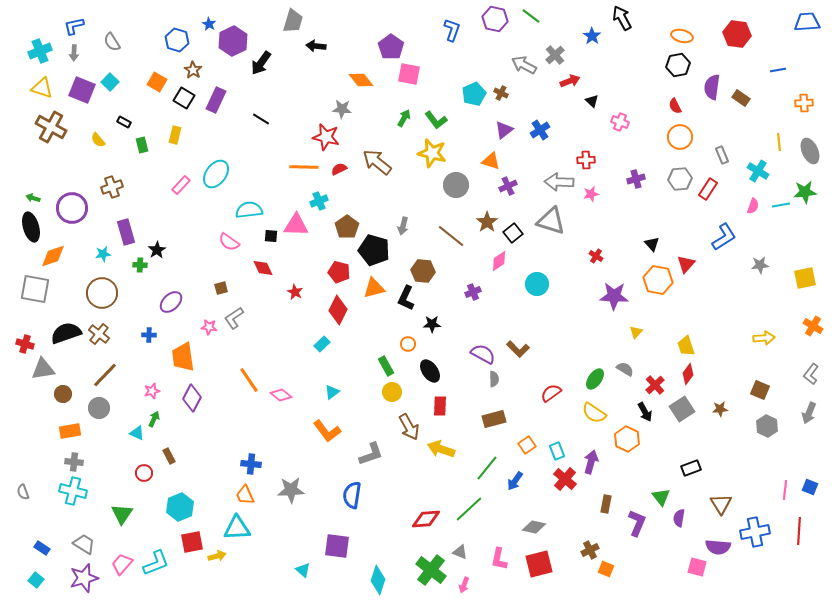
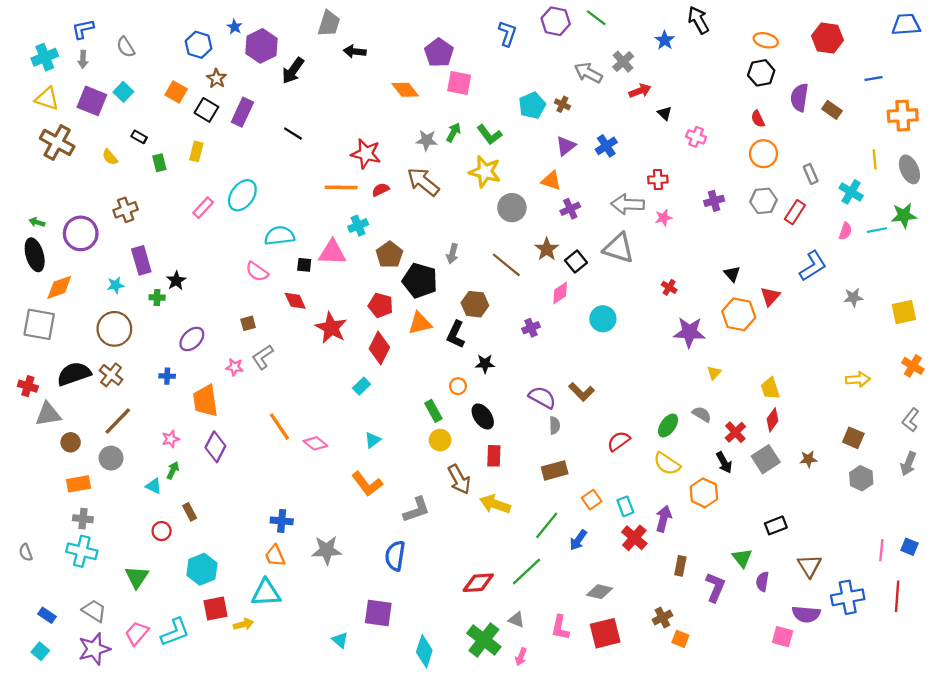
orange cross: (804, 103) -> (903, 116), size x1.5
gray star: (342, 109) -> (427, 140), moved
red star: (295, 292) -> (331, 328), size x1.8

